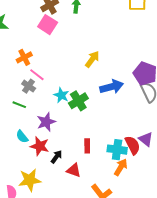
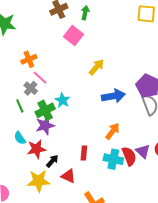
pink square: (48, 25) -> (73, 35), moved
green cross: (78, 101) -> (45, 110), moved
green line: (19, 105) -> (20, 106), turned 40
red star: (40, 146) -> (37, 149), turned -30
orange arrow: (121, 167) -> (113, 131), moved
yellow star: (30, 180) -> (39, 181), moved

